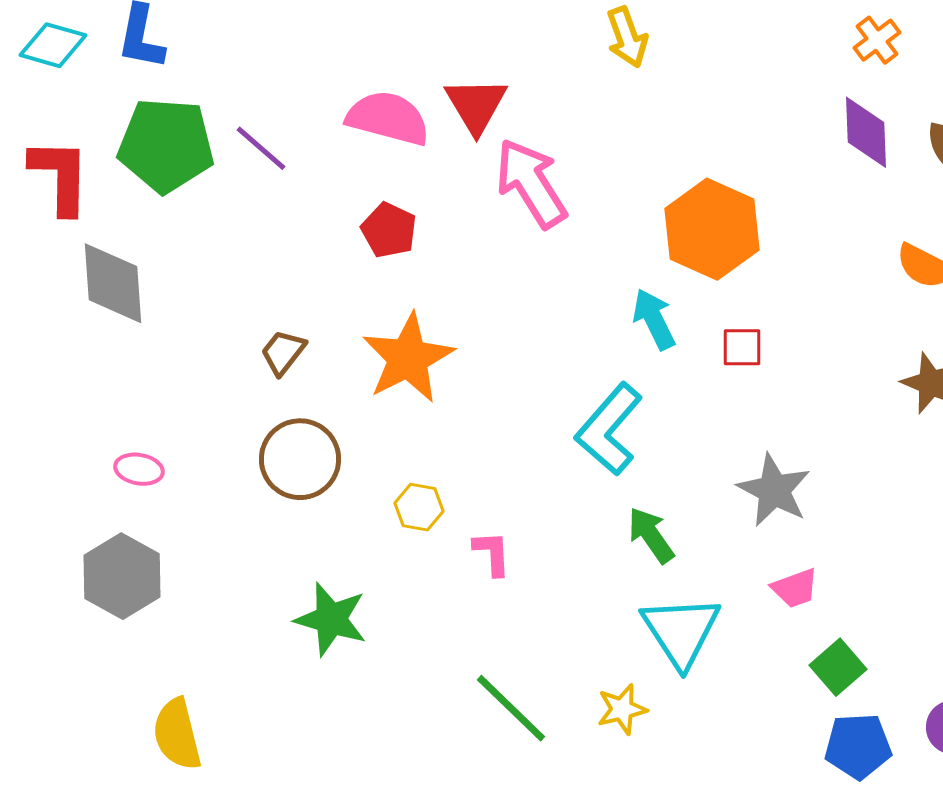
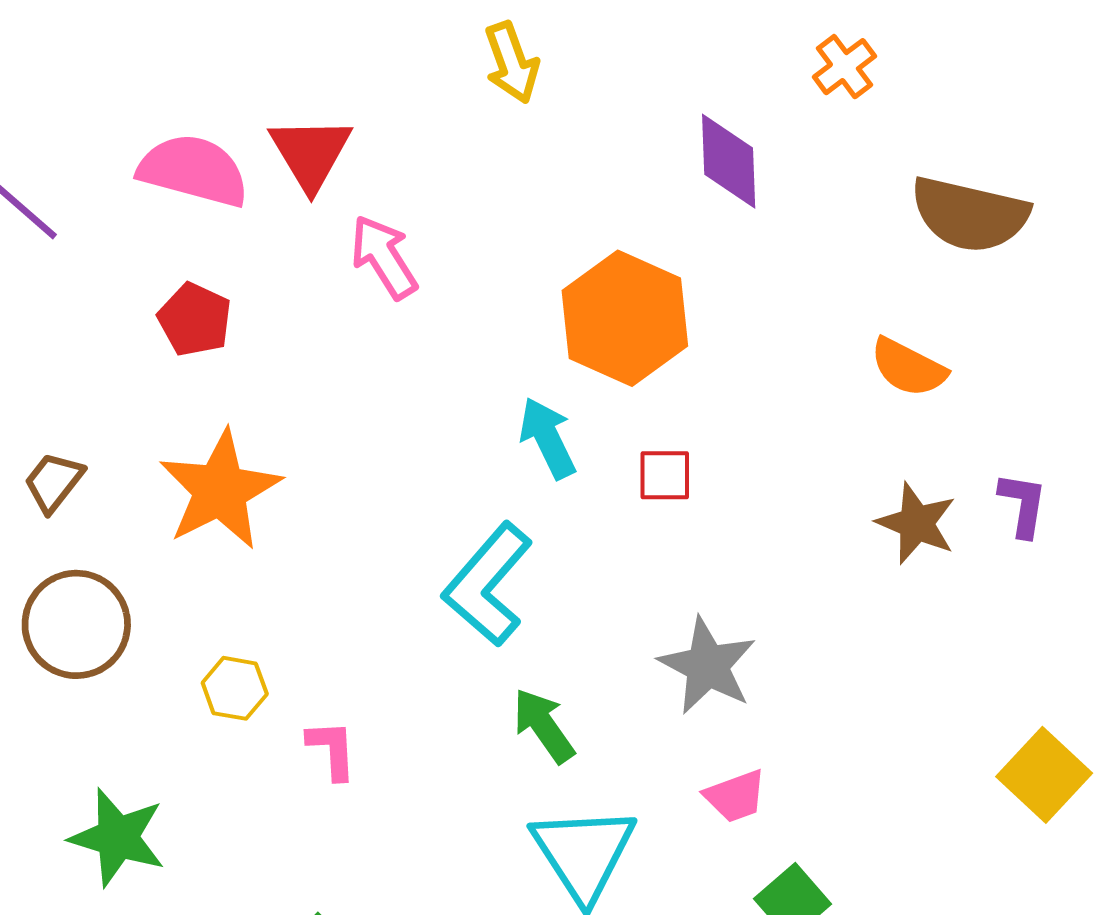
purple diamond: (866, 132) -> (729, 161), moved
pink arrow: (531, 183) -> (384, 257), size x0.7

